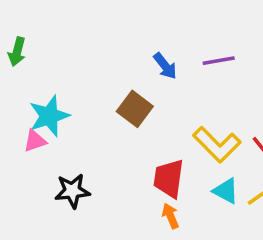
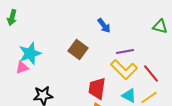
purple line: (219, 61) -> (125, 52), moved
blue arrow: (165, 66) -> (104, 26), moved

